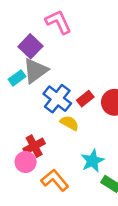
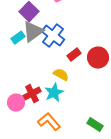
blue cross: (57, 99) -> (53, 36), moved
cyan star: (93, 161) -> (54, 93), moved
pink circle: (26, 162) -> (16, 103), moved

